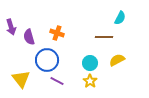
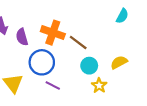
orange cross: (57, 33) -> (53, 33), size x1.5
brown line: (104, 37) -> (78, 42), moved, turned 36
yellow star: (90, 81) -> (99, 85), moved

